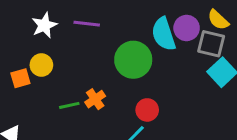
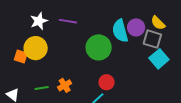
yellow circle: (41, 65) -> (36, 48), size x1.5
orange square: (20, 78) -> (21, 56), turned 32
orange cross: (95, 99) -> (65, 85), moved
green line: (69, 105) -> (42, 88), moved

